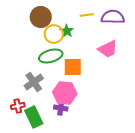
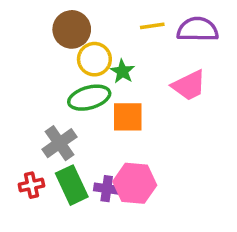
green star: (67, 31) -> (122, 71), moved
pink hexagon: (65, 93) -> (135, 183), moved
green rectangle: (34, 117) -> (72, 185), moved

